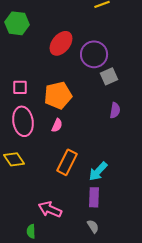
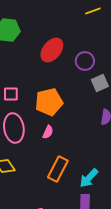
purple circle: (94, 54) -> (85, 61), size x0.7

